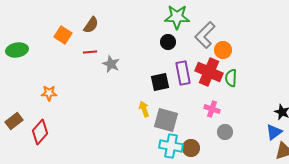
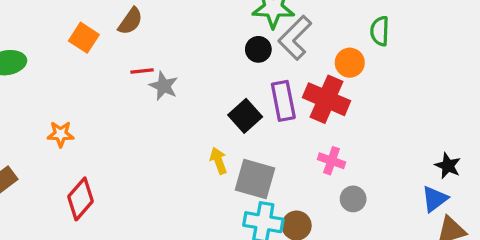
gray L-shape: (205, 35) -> (295, 38), moved
red line: (90, 52) -> (142, 71), moved
green semicircle: (231, 78) -> (380, 31), moved
black square: (160, 82) -> (245, 116), turned -30
red diamond: (40, 132) -> (81, 199), moved

